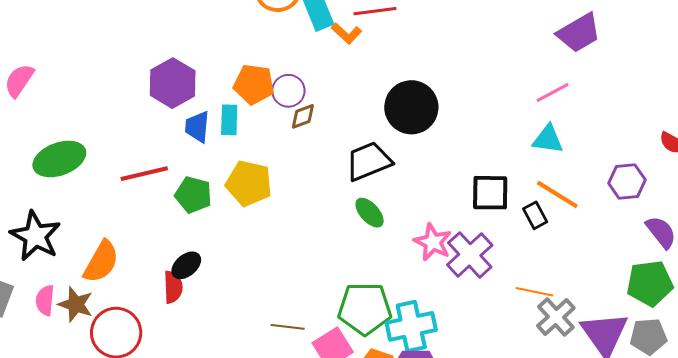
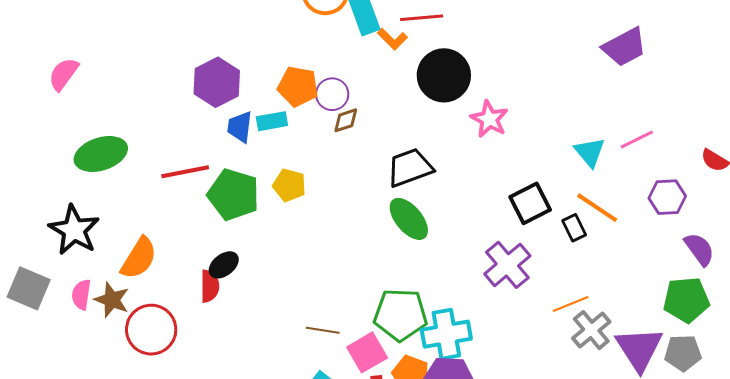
pink line: (553, 92) -> (637, 140), moved
black circle: (411, 107) -> (444, 75), moved
cyan rectangle: (229, 120) -> (272, 121), turned 76
cyan triangle: (548, 139) -> (590, 152), turned 40
yellow pentagon: (249, 183) -> (289, 185), size x0.7
black square: (490, 193) -> (530, 203), turned -30
green pentagon: (193, 195) -> (233, 195), size x1.4
green ellipse: (370, 213) -> (409, 219), size x1.4
pink star: (433, 242) -> (489, 119), moved
orange line: (534, 292) -> (571, 304), turned -36

